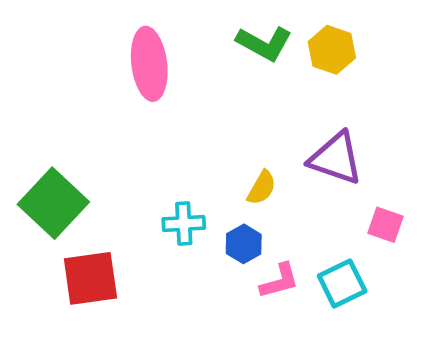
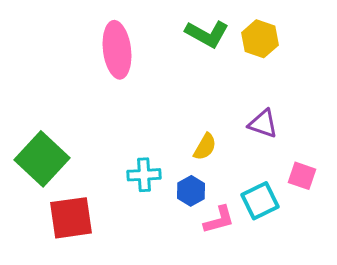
purple triangle: (336, 158) -> (263, 124), size x0.7
cyan square: (342, 284) -> (260, 201), moved

